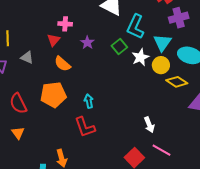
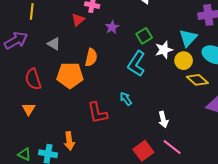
cyan L-shape: (135, 27) -> (136, 64), moved
gray triangle: (27, 57) -> (54, 44), moved
orange semicircle: (62, 64) -> (91, 57), moved, turned -126
cyan arrow: (89, 101) -> (126, 99), moved, turned -32

